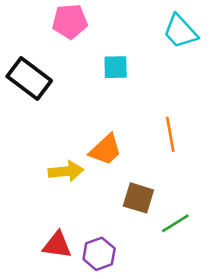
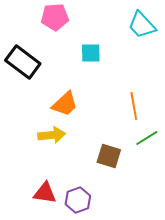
orange trapezoid: (105, 150) -> (65, 104), moved
green line: (175, 223) -> (147, 138), moved

